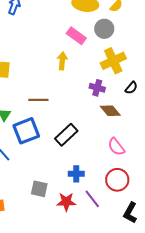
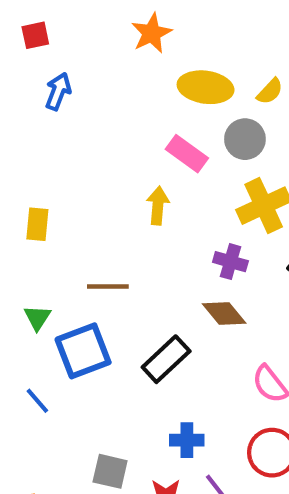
brown diamond: (110, 111) -> (224, 313), moved

